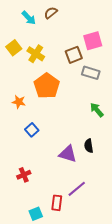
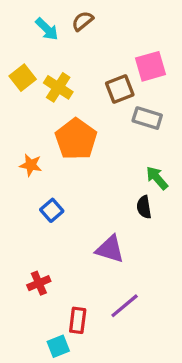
black semicircle: (89, 146) -> (144, 207), moved
red rectangle: (57, 203) -> (78, 320), moved

